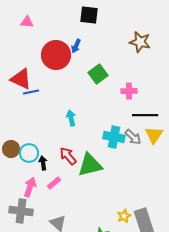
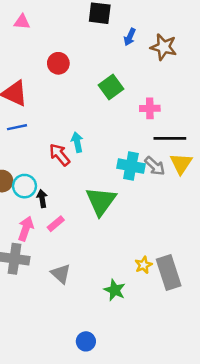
blue arrow: (76, 46) -> (130, 37), moved
red circle: (56, 55) -> (58, 63), size x0.6
blue line: (31, 92) -> (17, 127), moved
red arrow: (68, 156) -> (60, 155), moved
green triangle: (90, 165) -> (101, 201), turned -40

